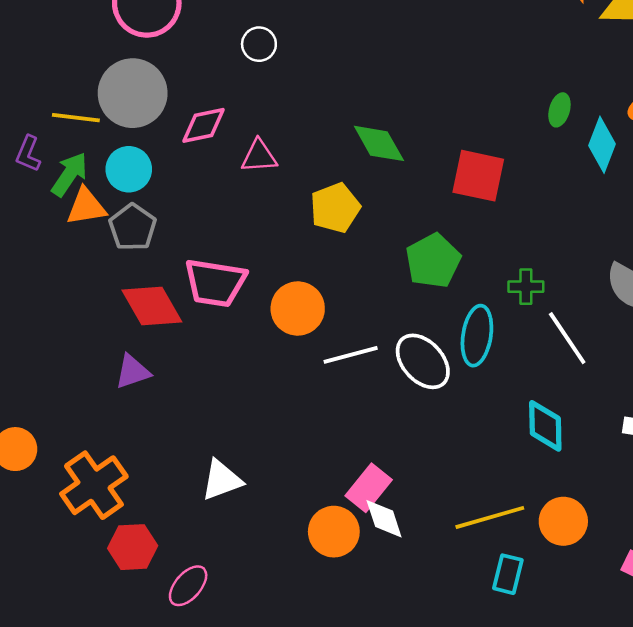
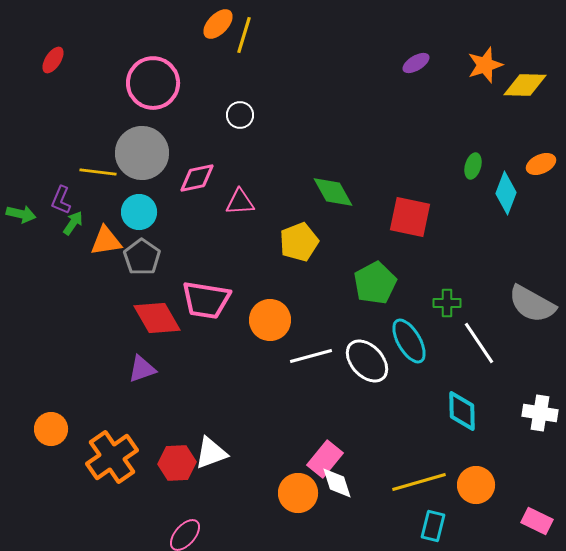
green arrow: (69, 174) -> (73, 223), moved, size x0.7
cyan ellipse: (477, 336) -> (409, 341), turned -39
red hexagon: (133, 547) -> (177, 463), moved

